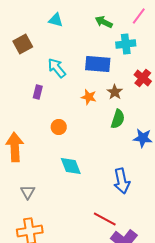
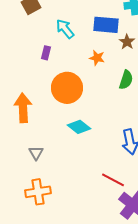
brown star: (115, 92) -> (127, 42), moved
orange circle: (59, 127) -> (67, 88), size x2.0
cyan diamond: (71, 166) -> (79, 127), turned -30

